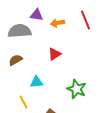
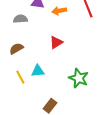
gray semicircle: (20, 31) -> (20, 19), size x0.6
yellow line: (24, 102) -> (20, 77), moved

